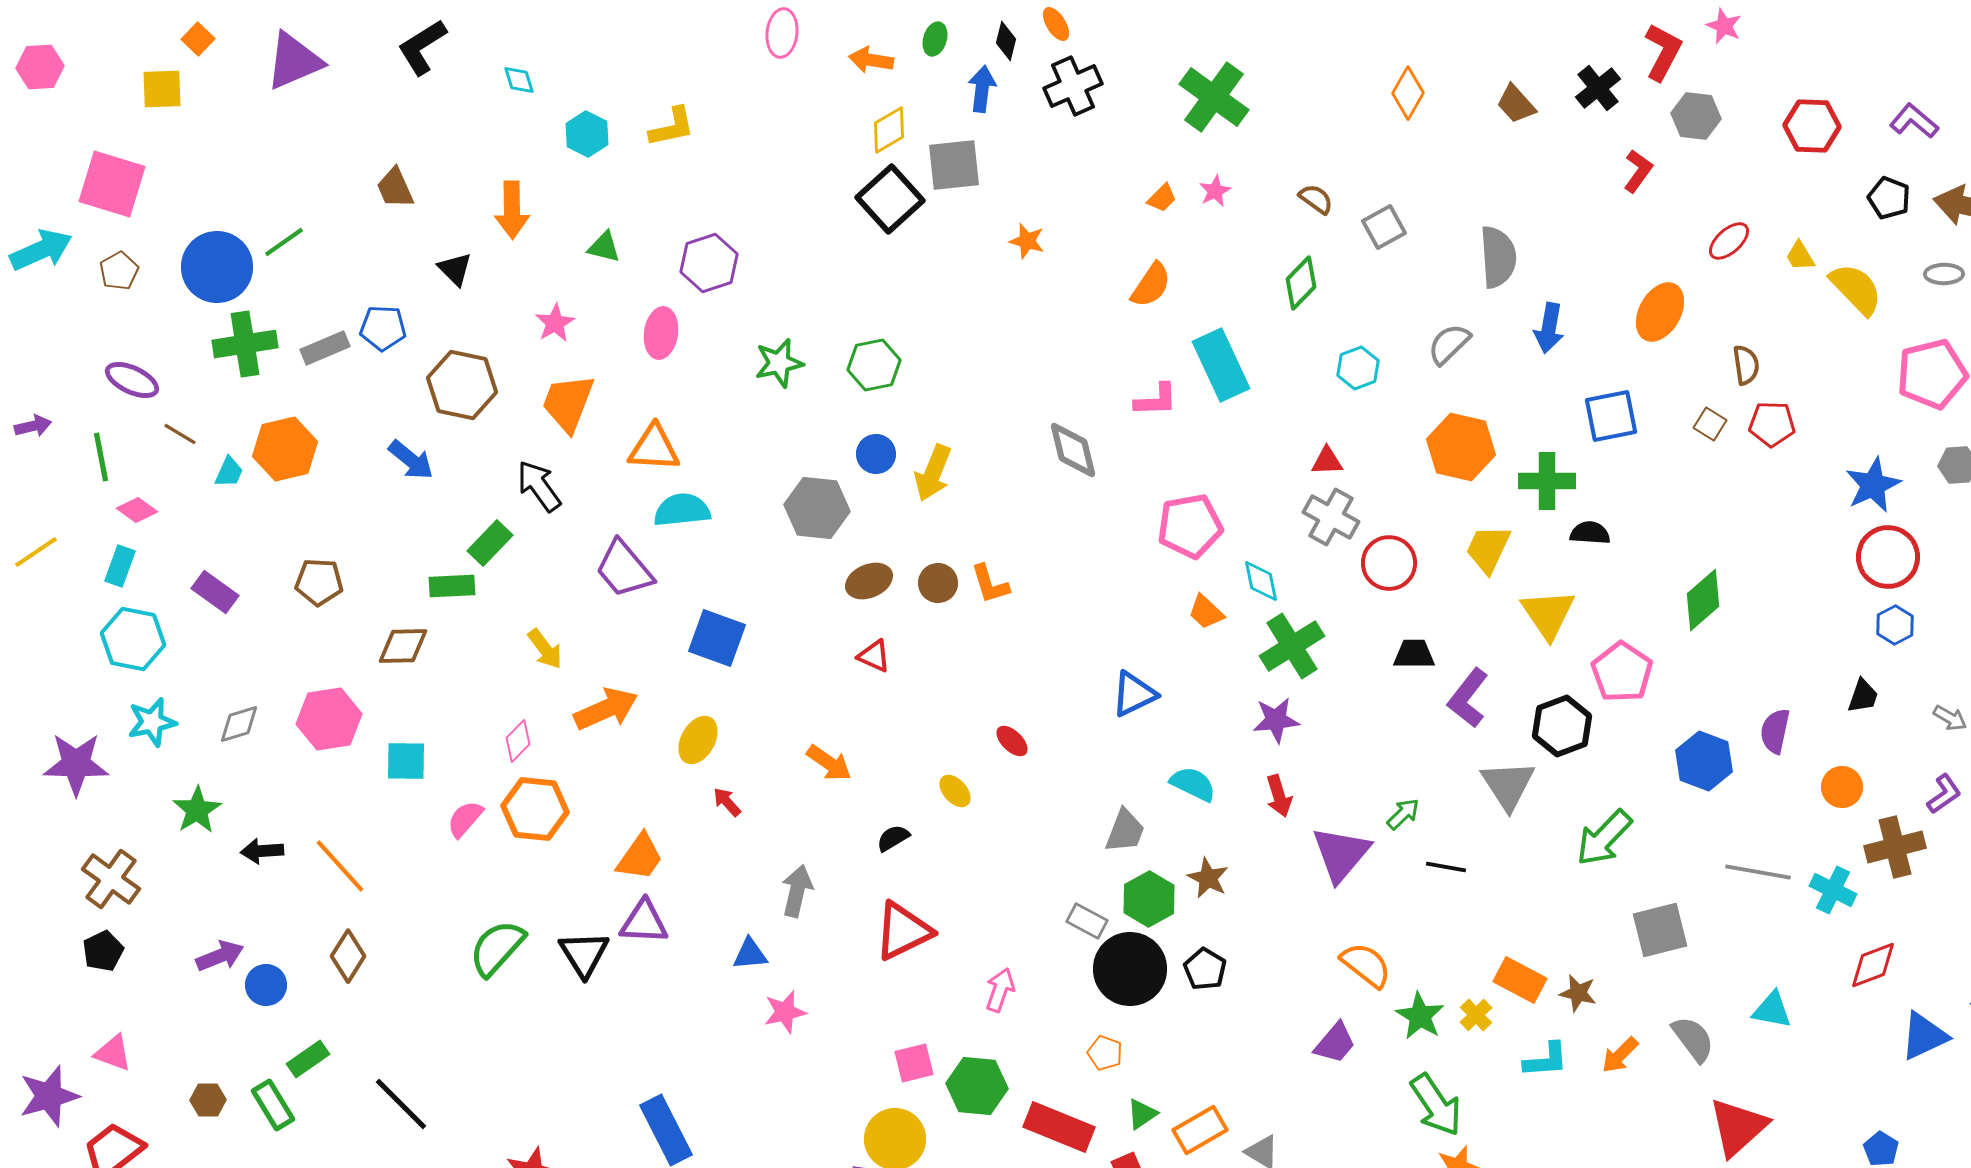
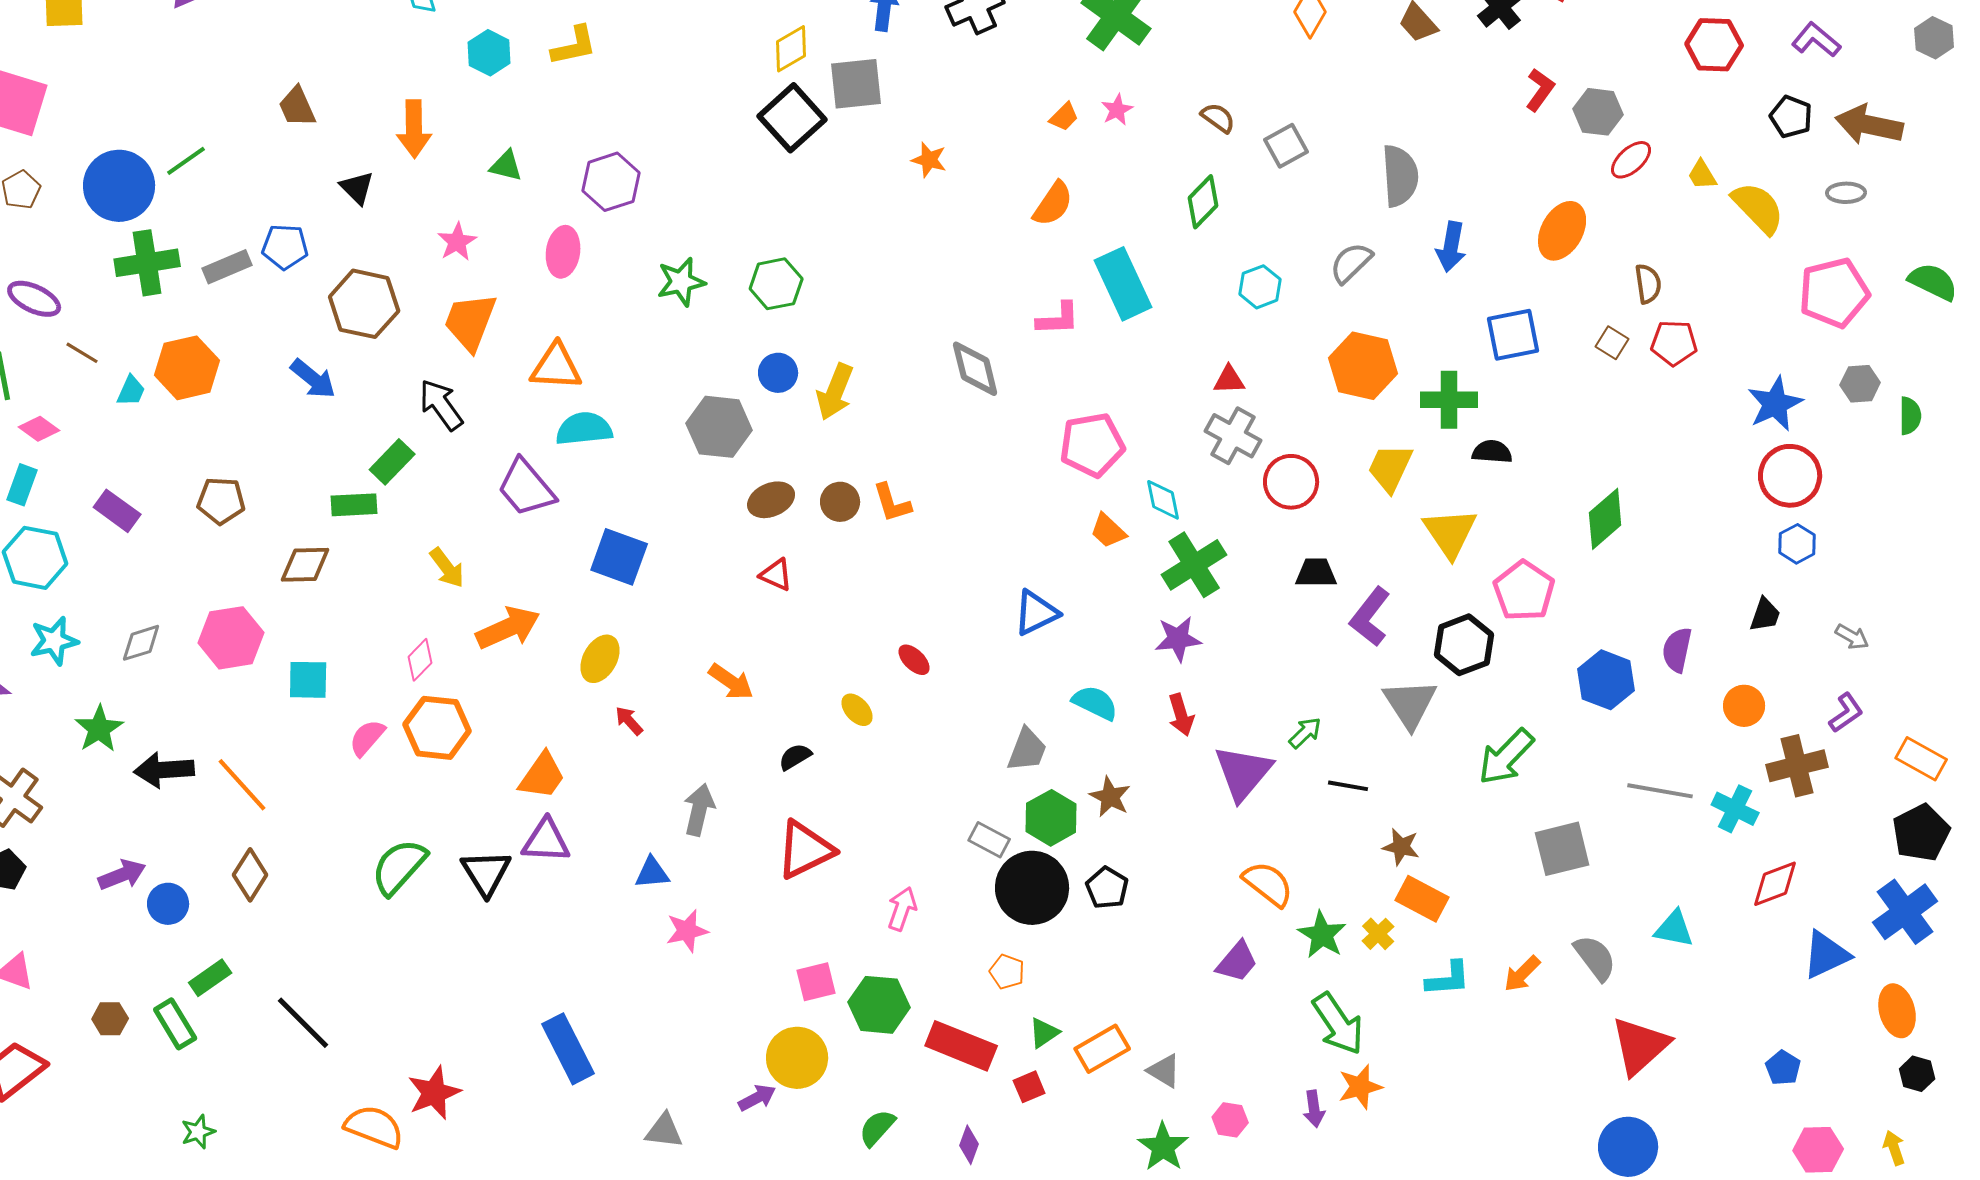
gray hexagon: (1696, 116) -> (1598, 112), moved
black arrow: (262, 851) -> (164, 770), size x1.4
brown star: (1578, 993) -> (1401, 847), moved

